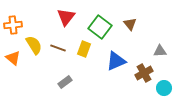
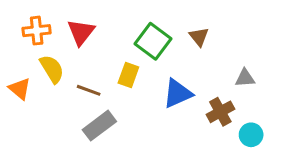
red triangle: (66, 17) -> (81, 32), moved
orange cross: (13, 25) -> (37, 31), moved
brown line: (58, 48) -> (89, 90), moved
gray rectangle: (65, 82) -> (99, 126), size x1.5

